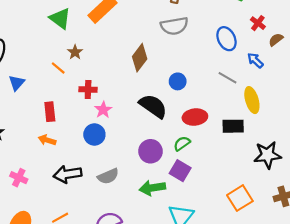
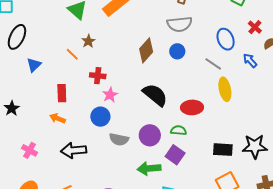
gray line: (228, 78) -> (213, 64), moved
blue circle: (178, 81) -> (177, 51), moved
yellow ellipse: (252, 100) -> (225, 89), moved
black rectangle: (233, 126) -> (223, 150), moved
green semicircle: (182, 143) -> (179, 130), turned 35
gray semicircle: (108, 176) -> (119, 139), moved, turned 30

